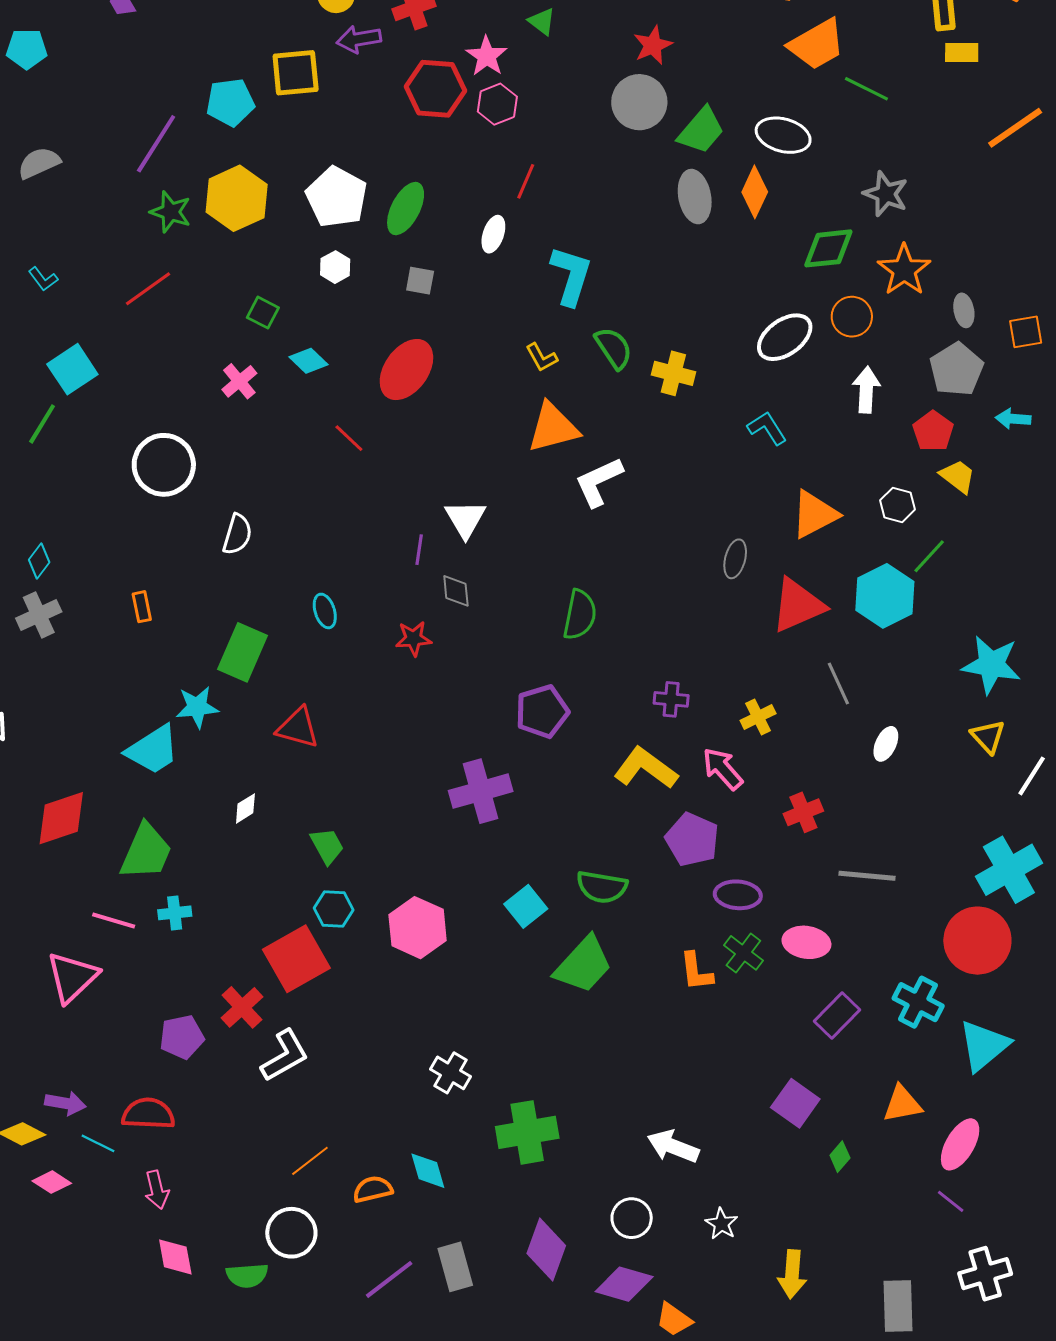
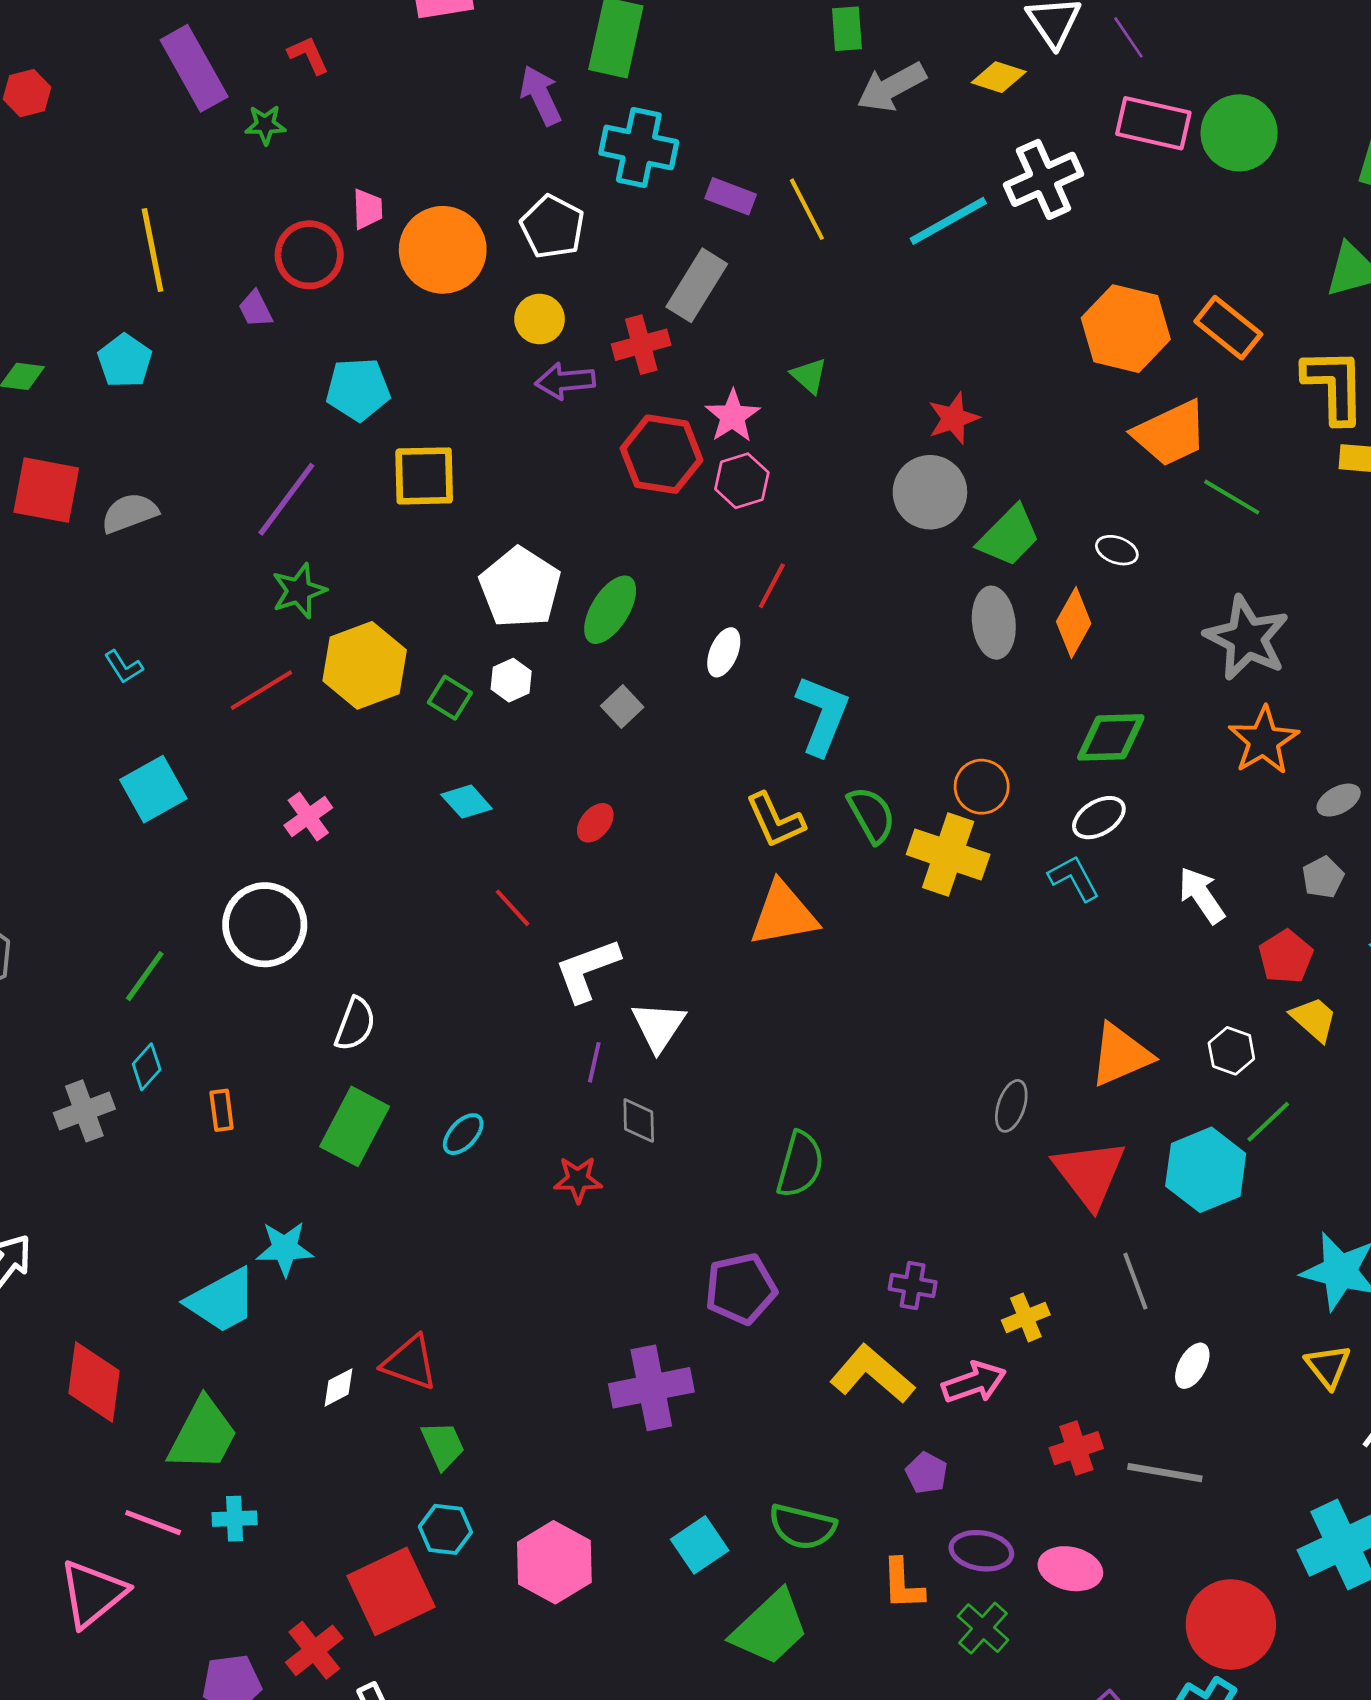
cyan pentagon: (27, 49) -> (125, 361), turned 30
yellow square: (296, 73) -> (424, 476), moved
cyan pentagon: (230, 102) -> (358, 389), moved
white ellipse: (783, 135) -> (1117, 550), size x0.6
gray star: (886, 194) -> (1247, 638), size x1.4
yellow hexagon: (237, 198) -> (365, 665), moved
green star: (171, 212) -> (299, 591), turned 30
green diamond: (828, 248) -> (1111, 737), moved
gray square: (420, 281) -> (622, 707), turned 32
gray ellipse: (964, 310) -> (1339, 800), turned 68
green square: (263, 313) -> (450, 698), moved
orange circle: (852, 317) -> (982, 787), moved
white ellipse: (785, 337) -> (1099, 818), size x0.7
yellow L-shape: (542, 357) -> (775, 820), size x1.4
gray pentagon: (956, 369) -> (1323, 877), size x0.6
red ellipse: (406, 370) -> (595, 823), size x0.5
yellow cross: (673, 373) -> (948, 854), size x1.4
pink cross: (239, 381) -> (308, 816), moved
white arrow: (866, 390) -> (1202, 895), turned -42
green line: (42, 424) -> (145, 976), moved
cyan L-shape: (767, 428) -> (1074, 878), moved
white L-shape: (599, 482) -> (587, 970), moved
cyan diamond: (39, 561) -> (147, 1067), moved
red triangle: (798, 605) -> (1090, 1174), turned -48
cyan ellipse: (325, 611) -> (463, 1134), turned 56
green rectangle: (242, 652) -> (355, 1126), moved
red triangle: (298, 728) -> (410, 1363), moved
pink arrow: (723, 769) -> (974, 1382), turned 108
red diamond: (61, 818) -> (94, 1382), turned -68
purple pentagon: (692, 840) -> (927, 1473), size x0.6
gray line: (867, 876) -> (1165, 1473), moved
red circle: (977, 941) -> (1231, 1624), moved
pink ellipse: (806, 942) -> (1070, 1569), moved
orange L-shape: (696, 972) -> (903, 1584), moved

